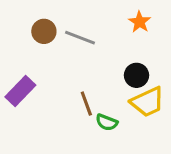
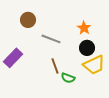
orange star: (140, 22) -> (84, 28), moved
gray line: (80, 38) -> (51, 39), moved

